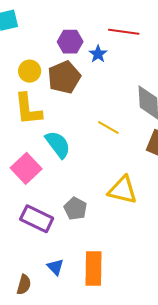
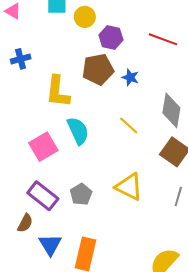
blue star: (98, 54) -> (130, 77), moved, turned -30
yellow circle: (30, 71) -> (85, 17), moved
blue triangle: (55, 267) -> (50, 245), size x1.4
brown semicircle: (24, 285) -> (25, 223), moved

